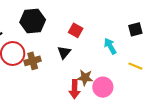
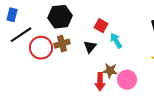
cyan arrow: (110, 46) -> (116, 41), moved
brown cross: (33, 61) -> (62, 44), moved

